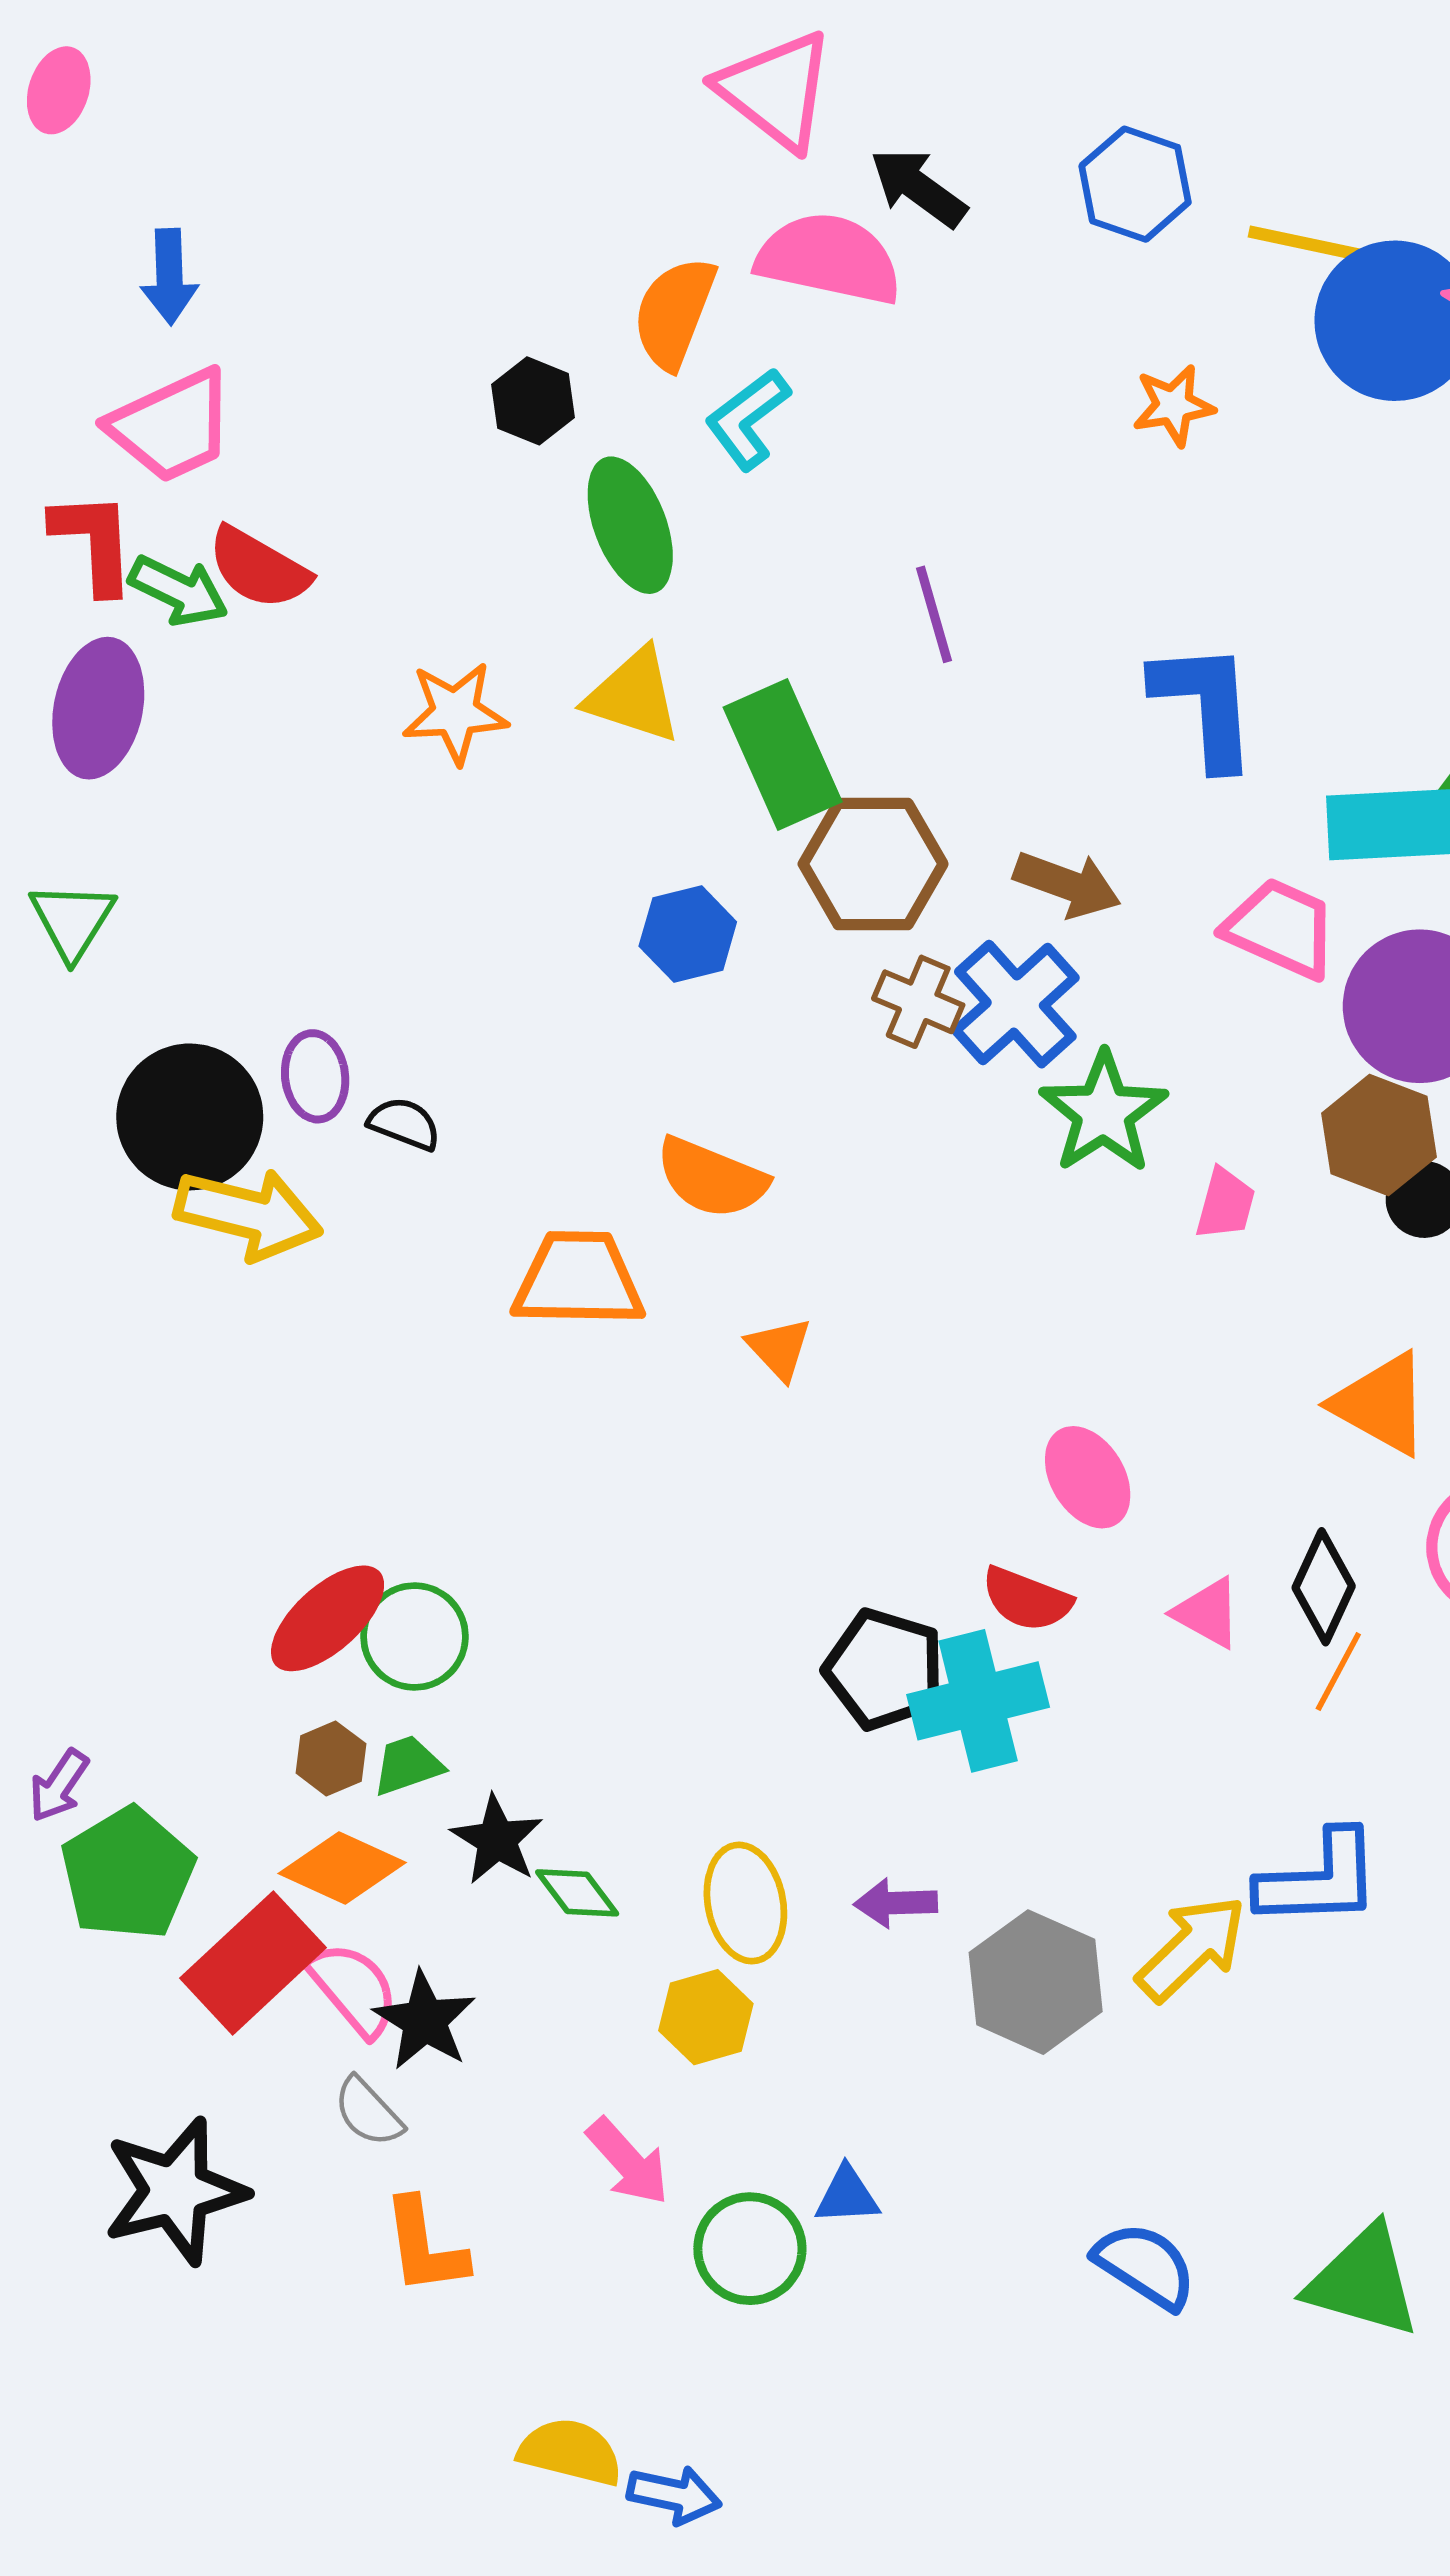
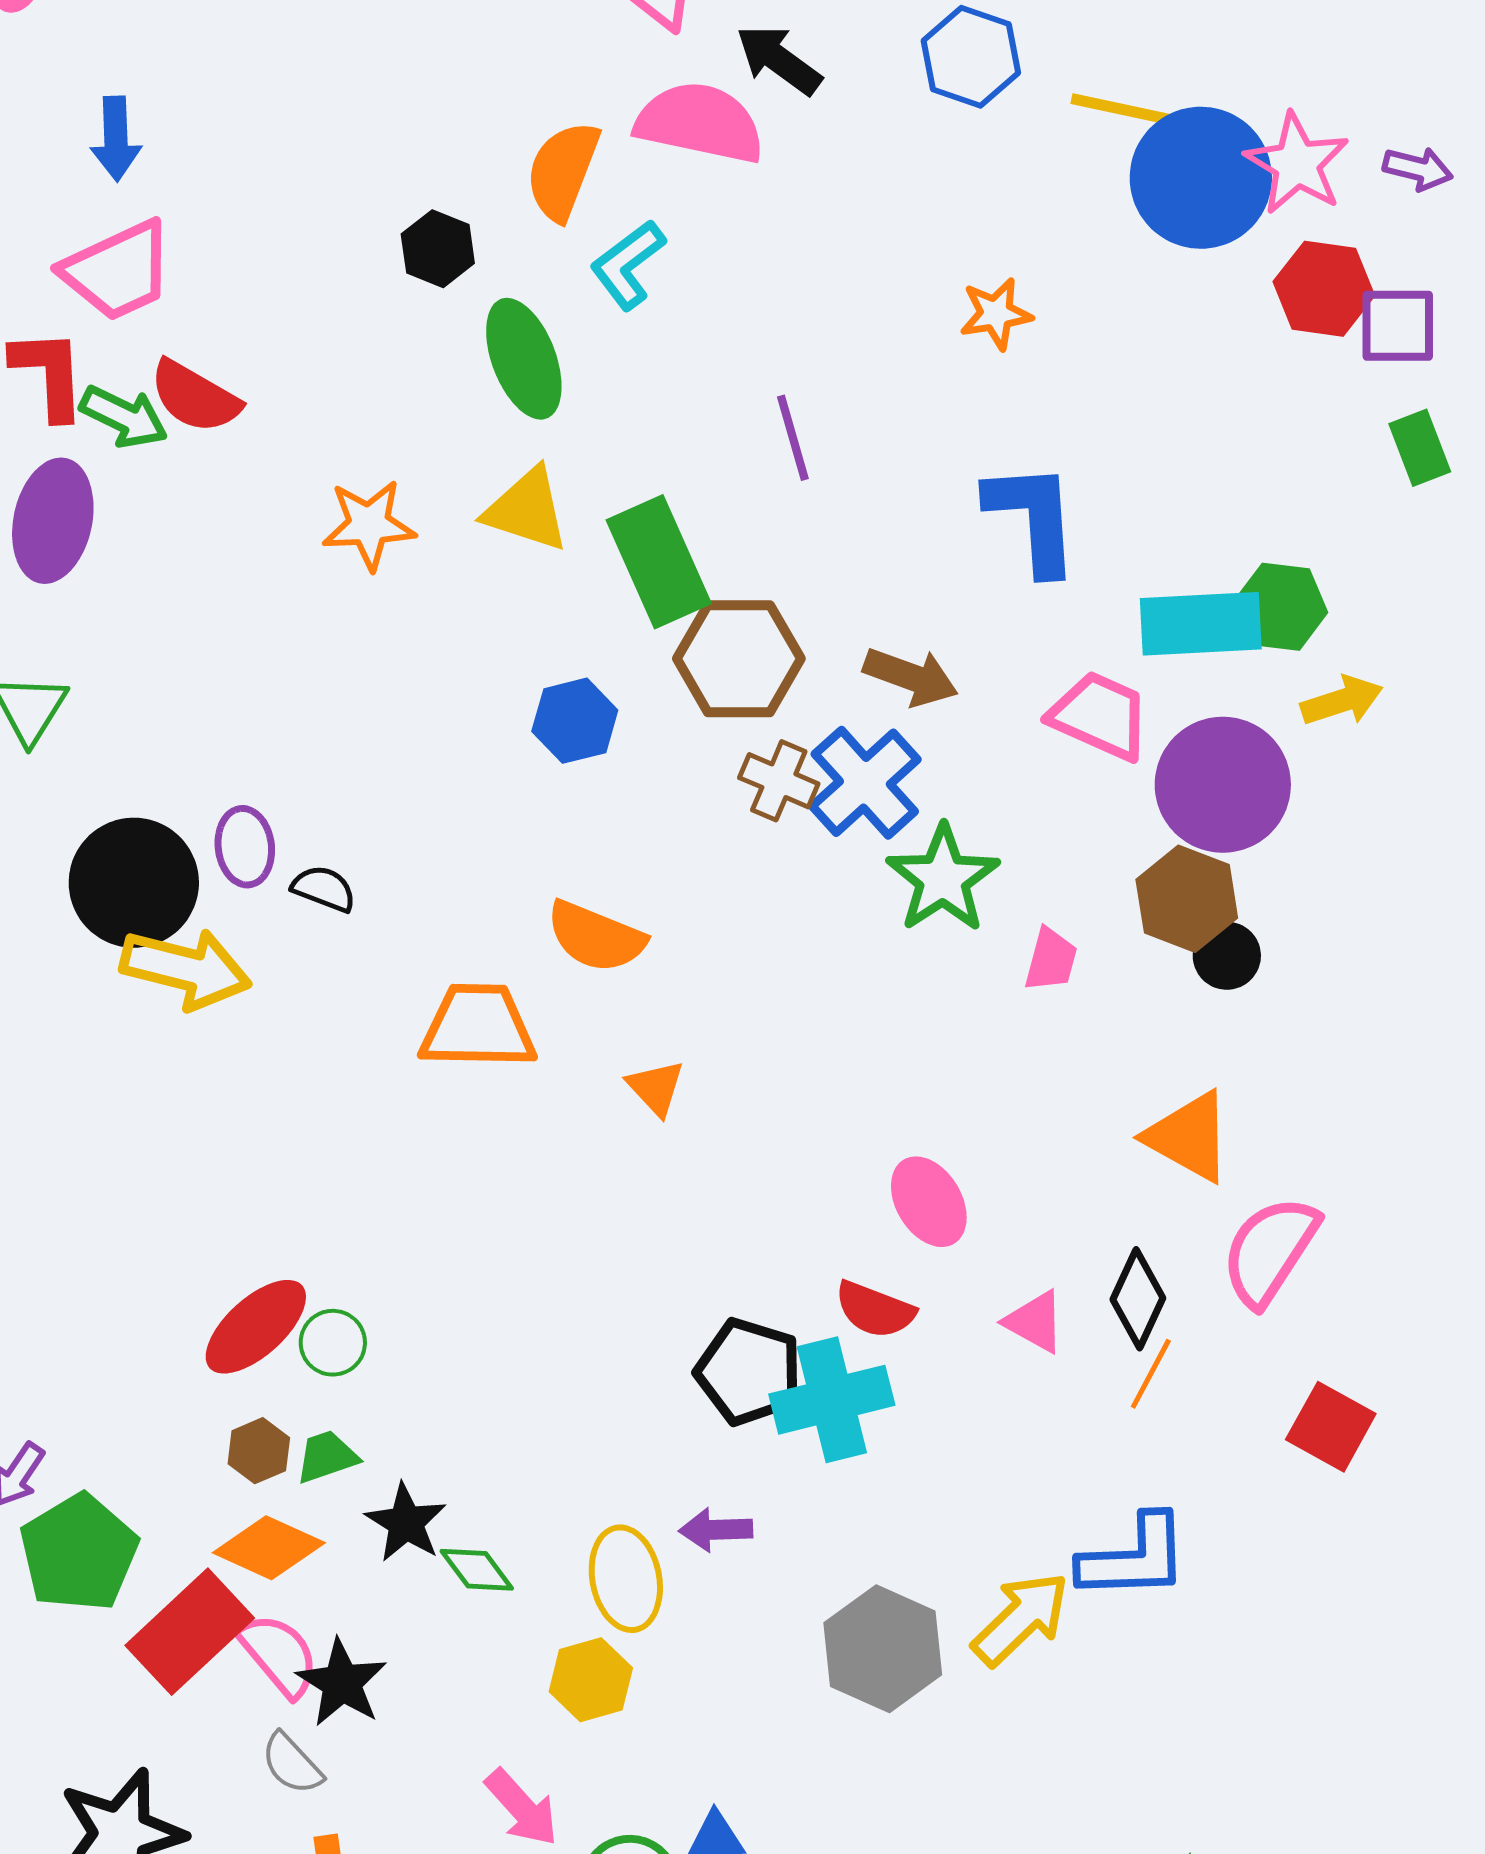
orange star: (1173, 405) -> (996, 314), moved
green circle: (414, 1636) -> (333, 1343), size x0.7
purple arrow: (896, 1903) -> (716, 1530), moved

